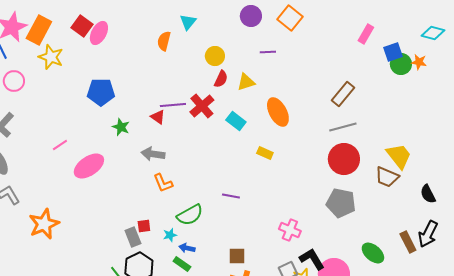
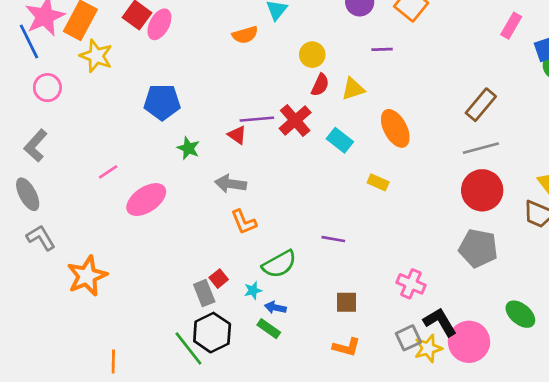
orange semicircle: (164, 41) -> (245, 35), turned -120
red square: (144, 226) -> (219, 279), turned -32
brown square: (237, 256) -> (346, 302), moved

